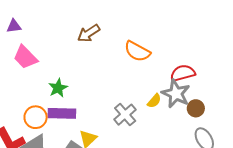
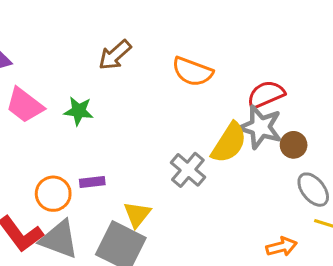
green star: (58, 88) -> (79, 111), moved, turned -30
yellow semicircle: (154, 101) -> (229, 143), size x1.8
purple rectangle: (62, 113) -> (92, 182), size x0.6

